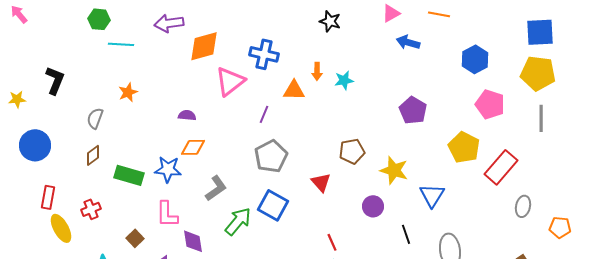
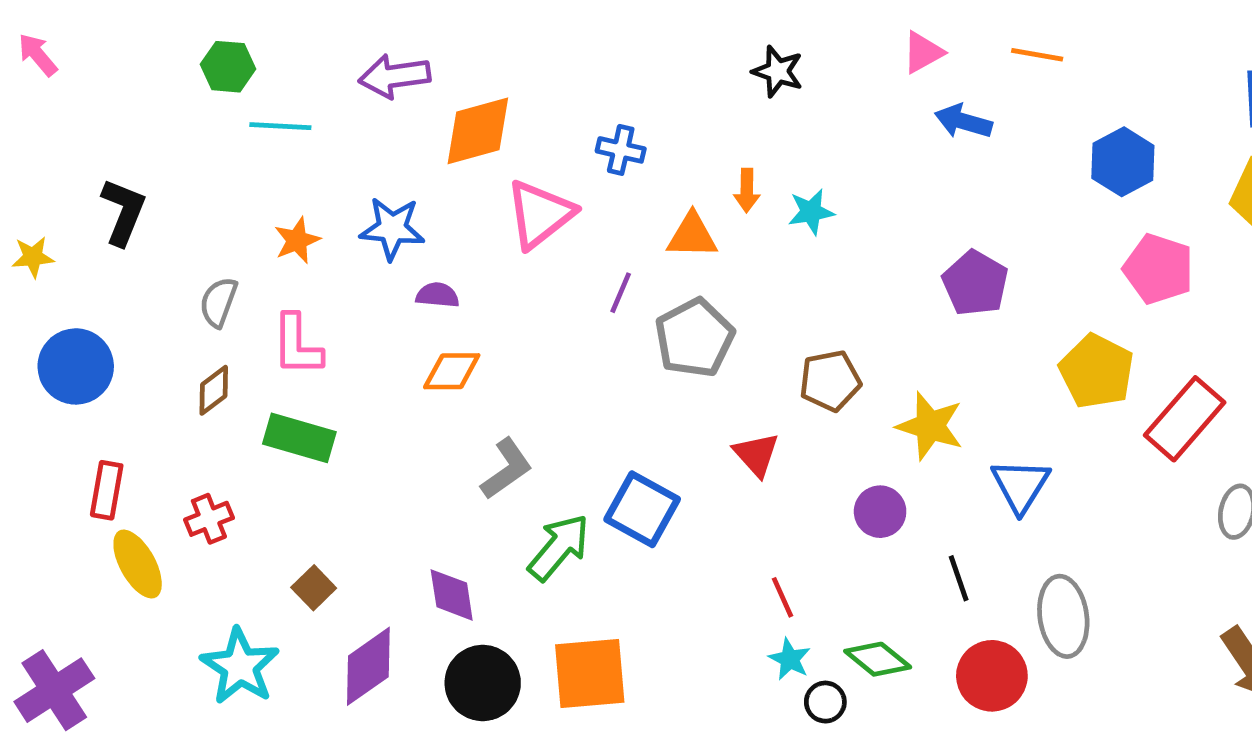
blue cross: (264, 54) -> (621, 150), size x0.7
gray pentagon: (271, 156) -> (694, 338), moved
blue star: (168, 169) -> (392, 228), moved
pink L-shape: (167, 214) -> (297, 345), moved

